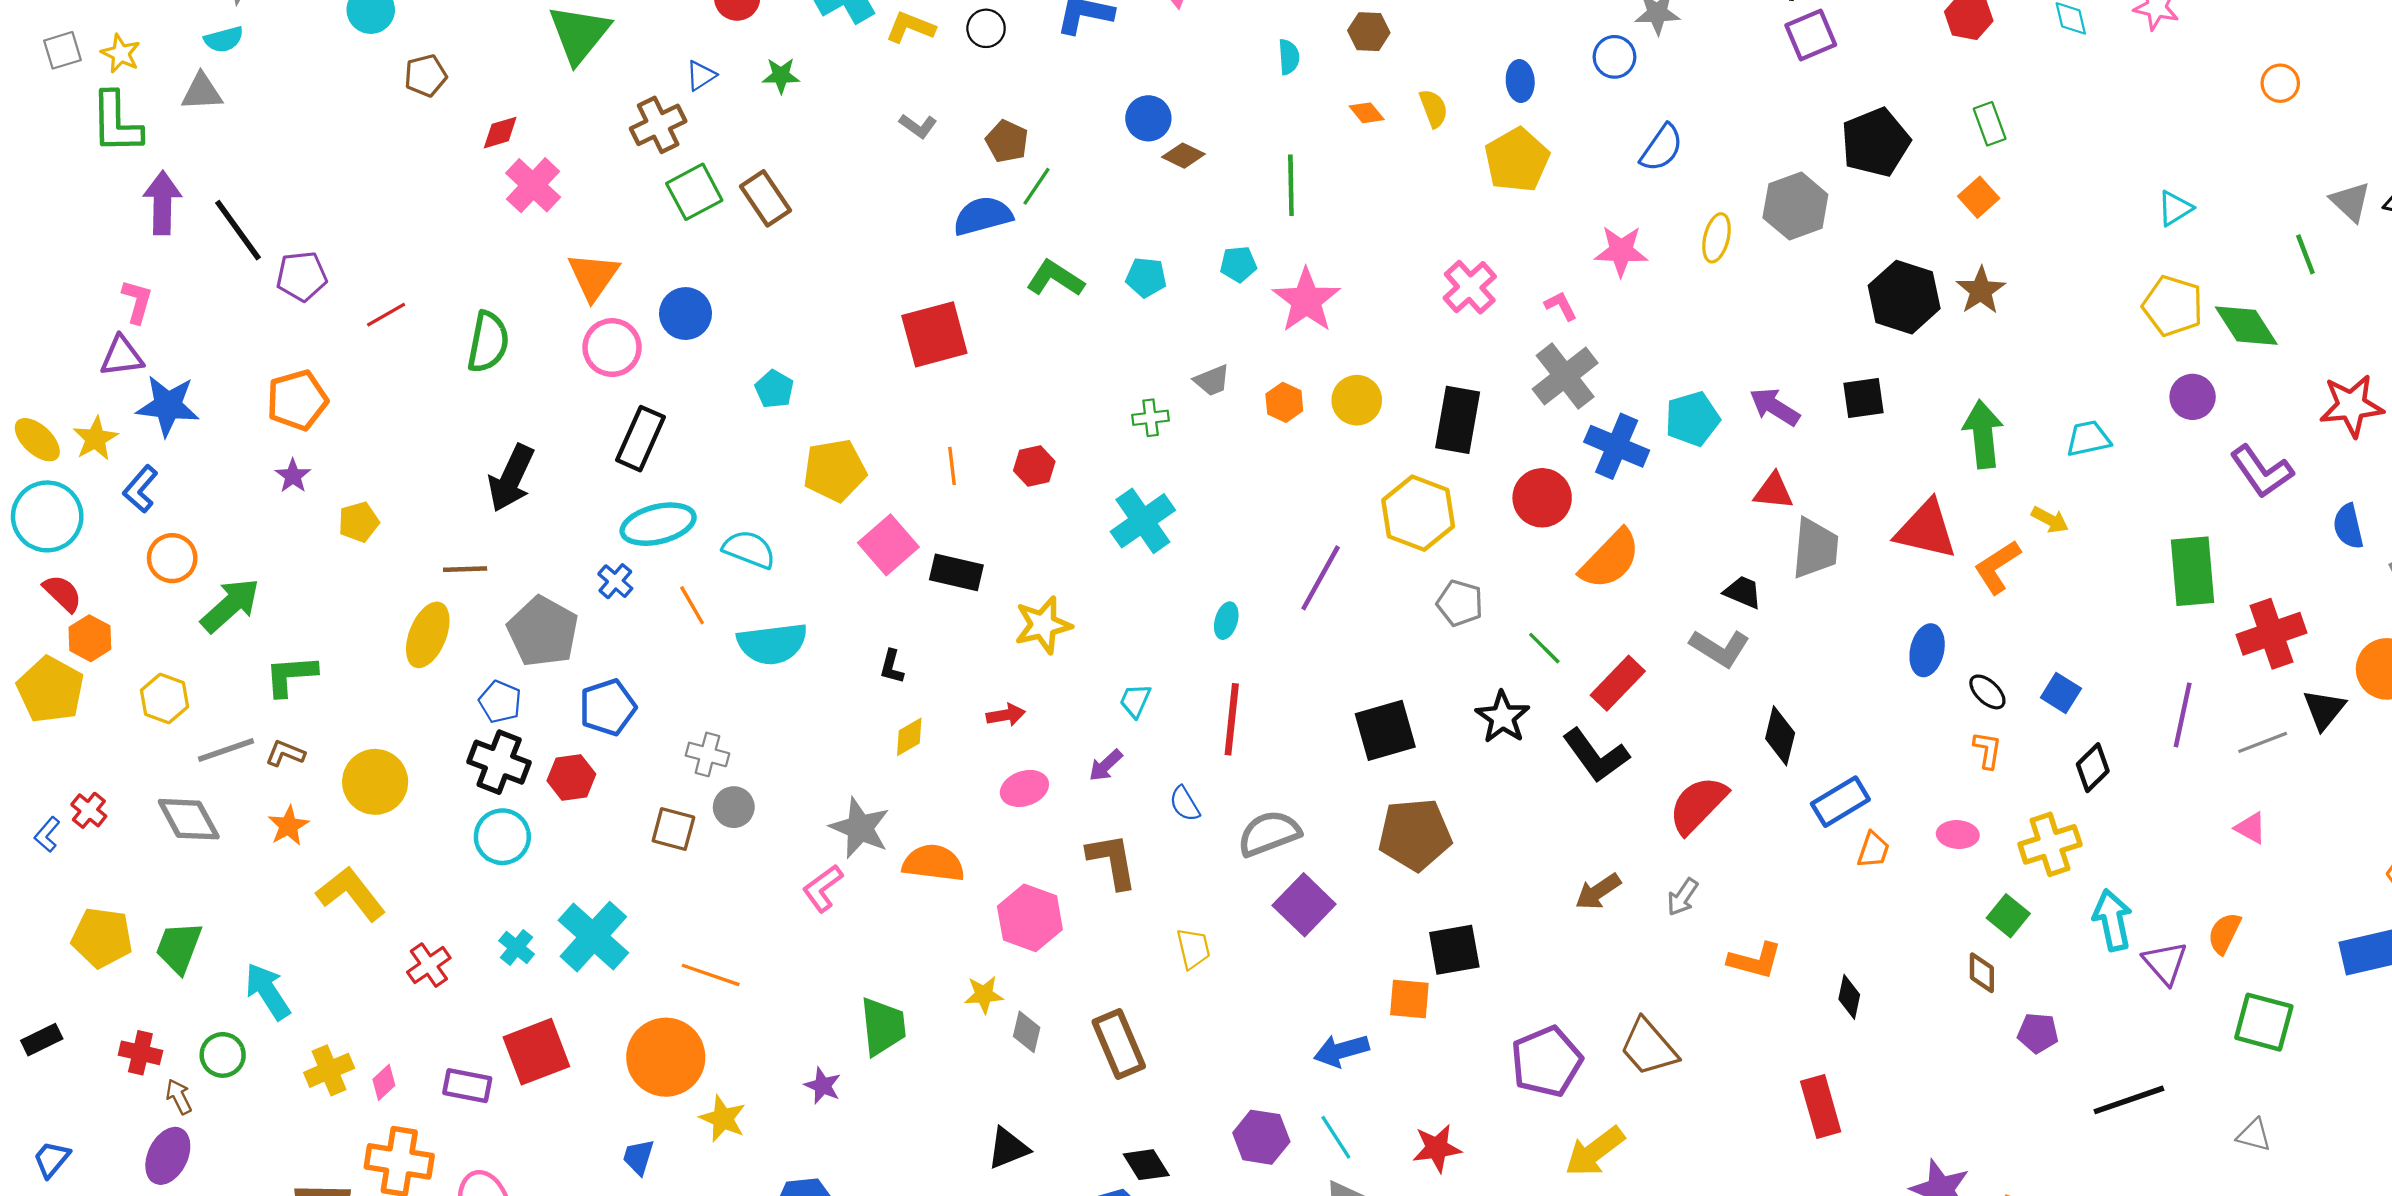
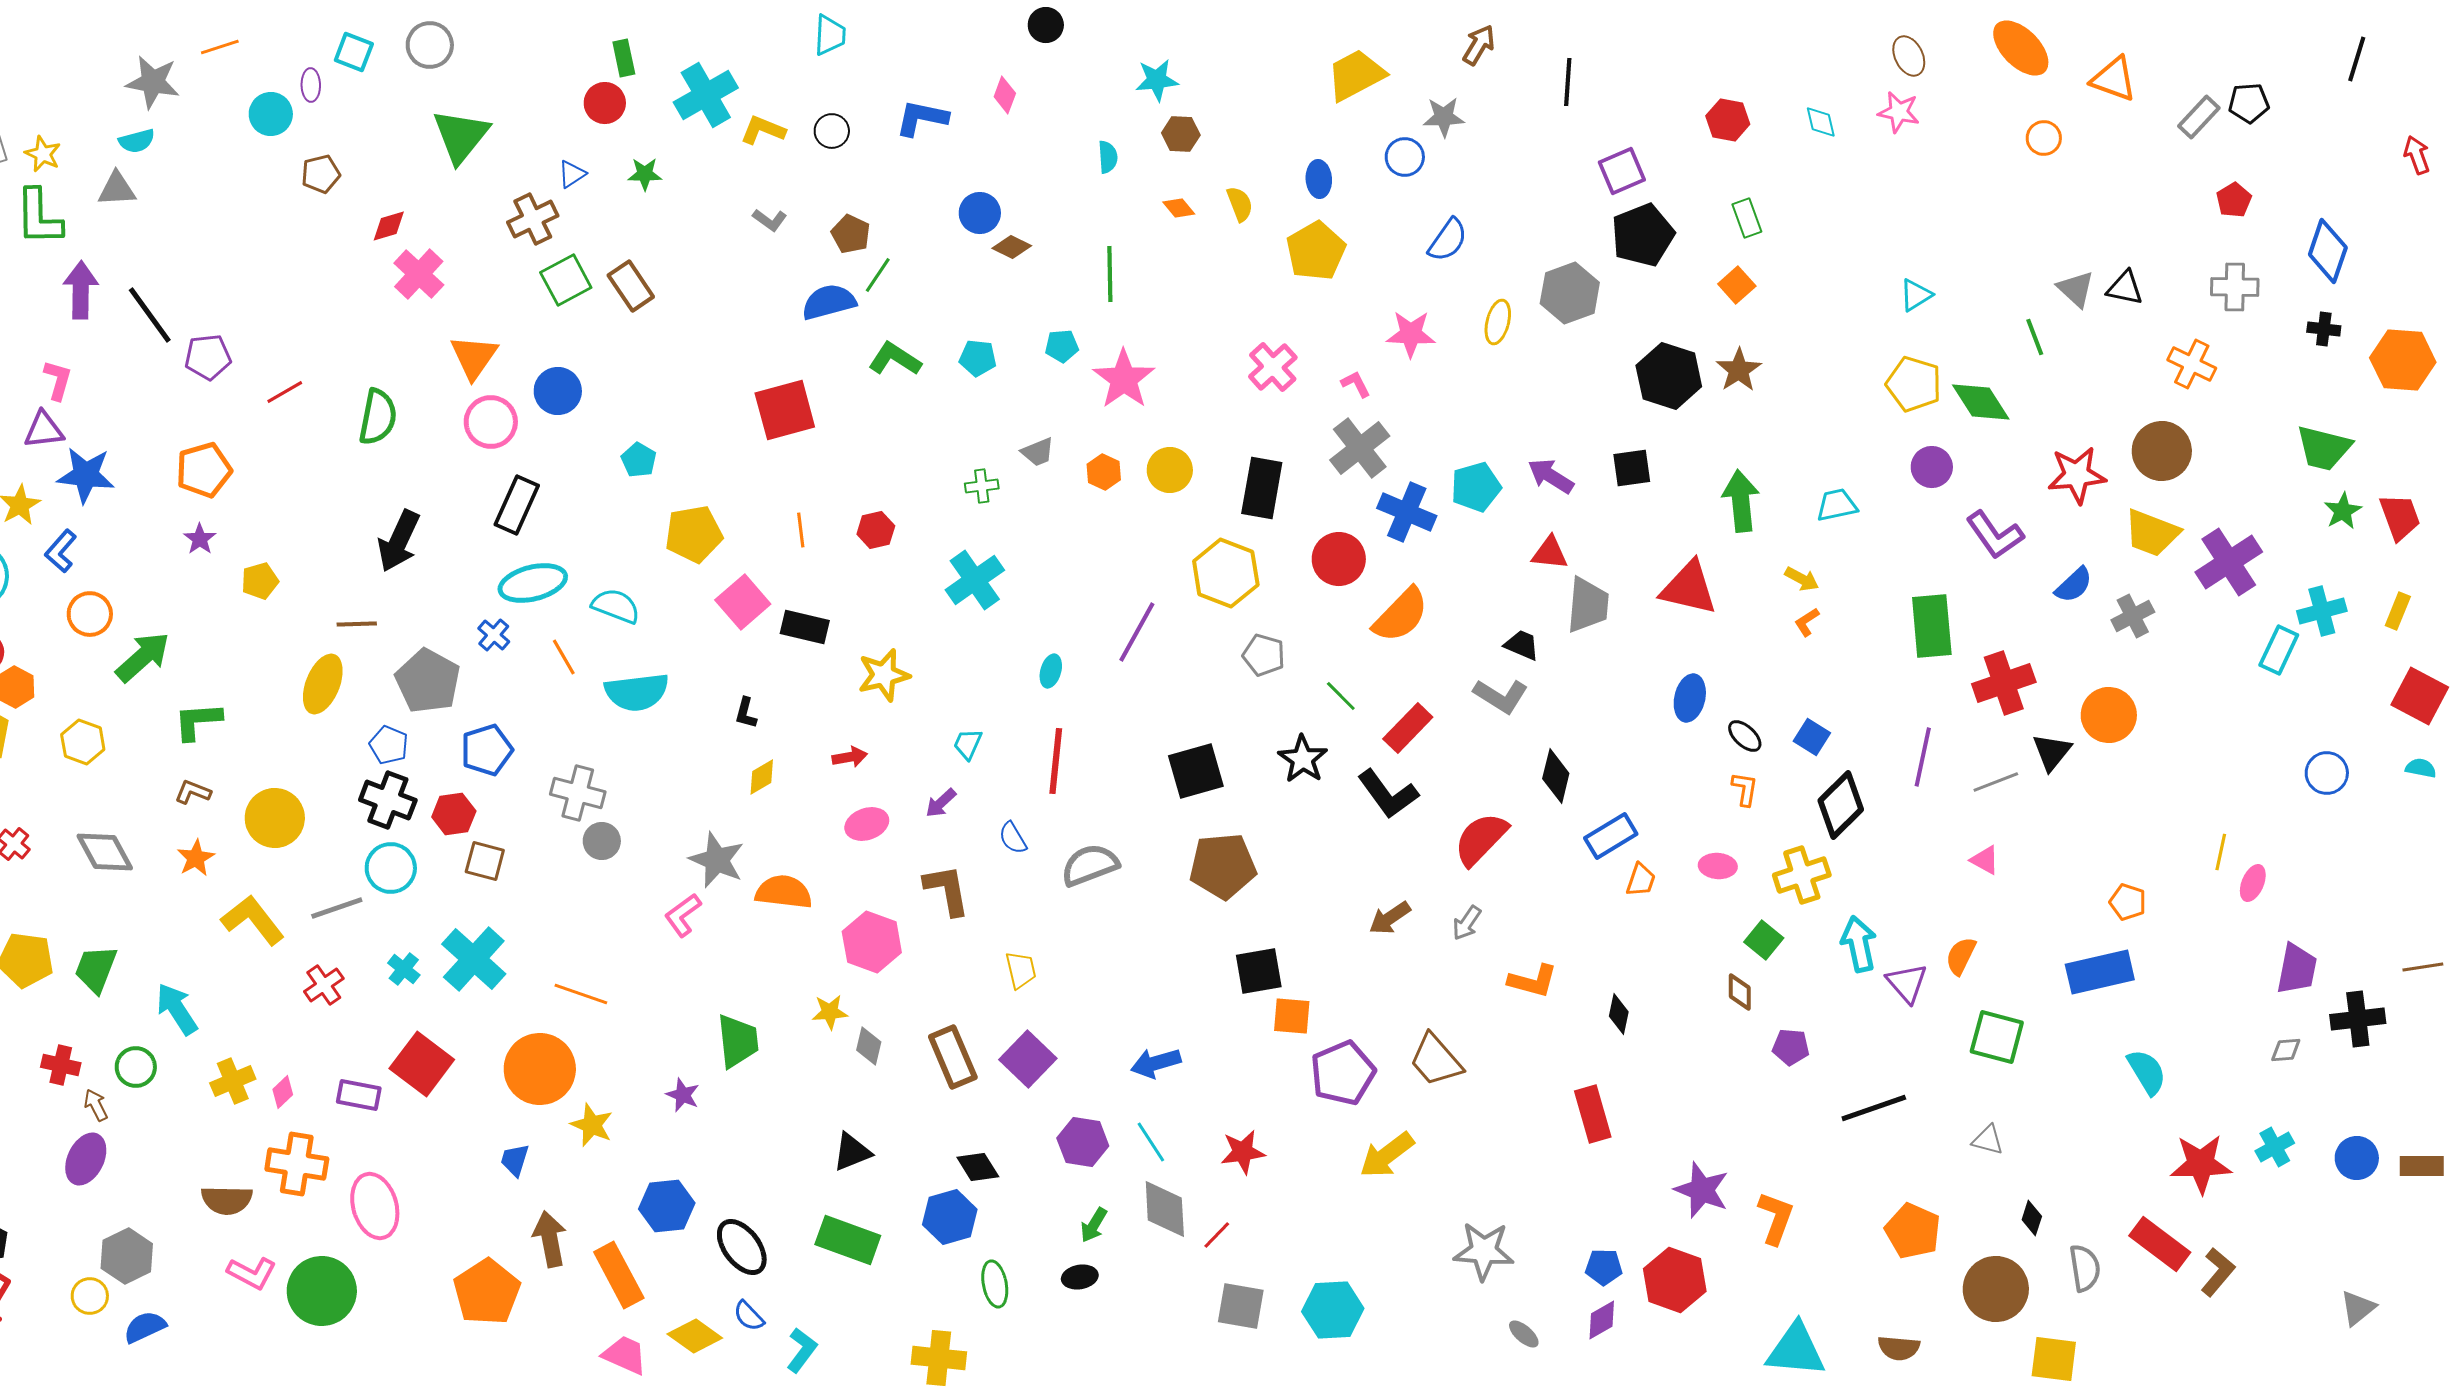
purple square: (1811, 35) -> (1622, 171), moved
orange circle: (2280, 83) -> (2044, 138), moved
blue semicircle: (2348, 526) -> (2074, 585), turned -120
orange L-shape: (1997, 567) -> (1807, 622), moved, size x0.6
gray line: (226, 750) -> (337, 908), moved
gray cross: (707, 754) -> (578, 793), size x1.4
black diamond: (2093, 768) -> (1841, 805), size x1.5
brown square: (673, 829) -> (485, 861), moved
purple square: (1304, 905) -> (1028, 1059), moved
orange square: (1409, 999) -> (1292, 1016), moved
red square: (536, 1052) -> (422, 1064), turned -32

